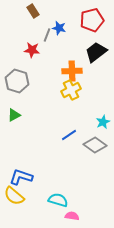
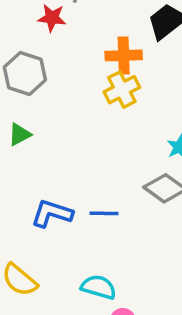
blue line: (69, 135) -> (104, 213), moved, turned 35
blue L-shape: (21, 177) -> (52, 213), moved

